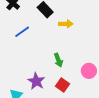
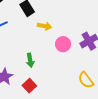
pink circle: (89, 71) -> (63, 44), moved

